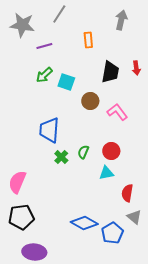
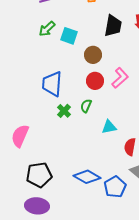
pink L-shape: (117, 112) -> (120, 78), moved, turned 85
red circle: (111, 151) -> (95, 81), moved
black pentagon: (21, 217) -> (39, 175), moved

